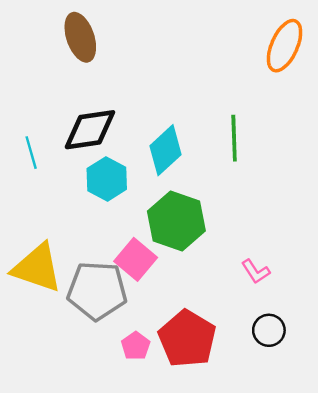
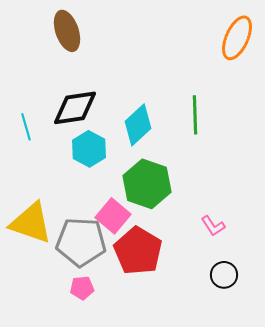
red pentagon: (187, 339) -> (138, 251), moved
pink pentagon: (136, 346) -> (82, 288), moved, turned 30

